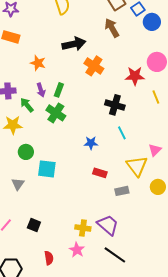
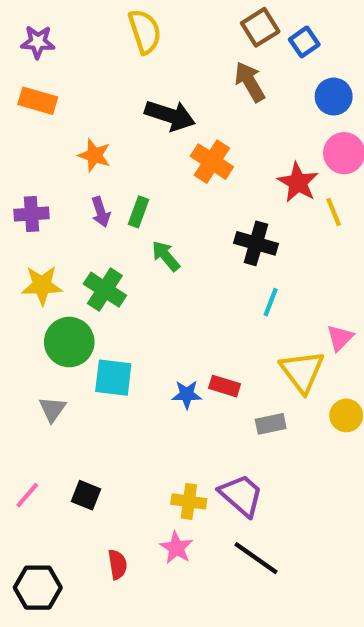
blue circle: (152, 22) -> (334, 97), moved
black arrow: (74, 44) -> (170, 115), turned 30
red star: (135, 76) -> (298, 183), turned 30
yellow line: (156, 97) -> (334, 212), moved
green arrow: (27, 105) -> (166, 256), moved
green cross: (56, 113) -> (105, 290), moved
cyan line: (122, 133) -> (271, 302), turned 48
blue star: (91, 143) -> (187, 394), moved
green circle: (26, 152) -> (69, 342), size x1.5

